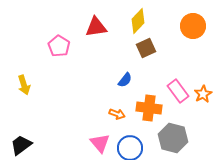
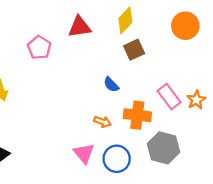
blue semicircle: (125, 80) -> (111, 85), turned 98

